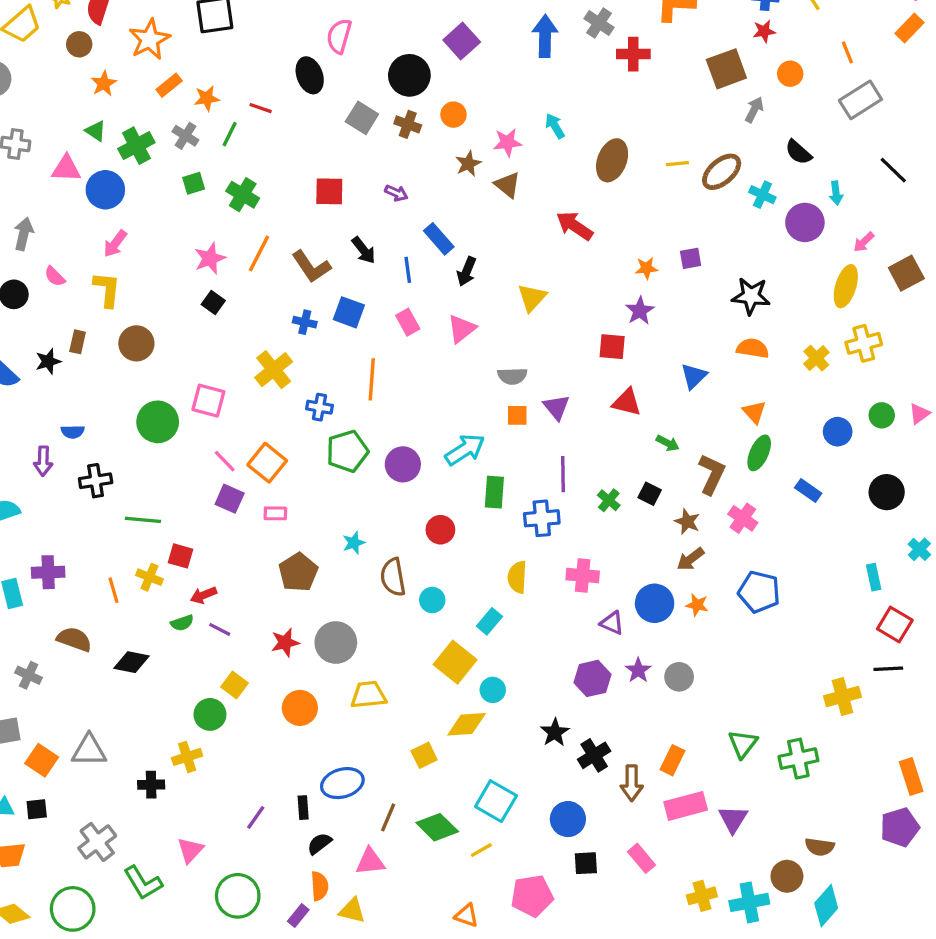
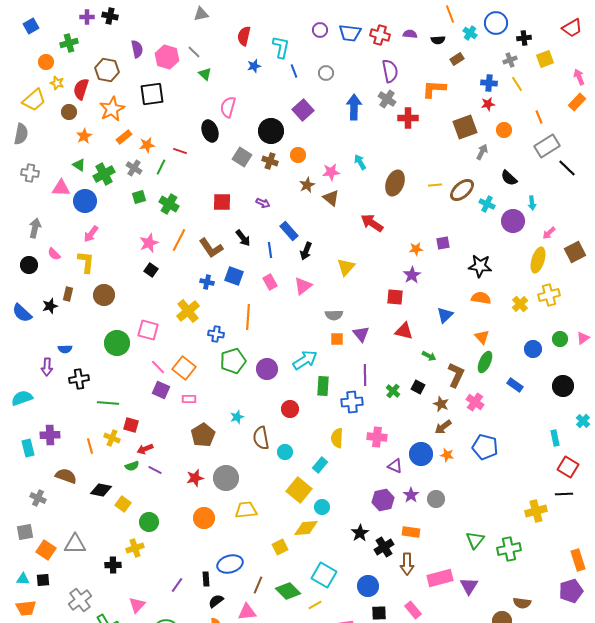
black line: (893, 170) -> (567, 168), moved
yellow square: (234, 685) -> (123, 504), moved
orange rectangle: (673, 760) -> (411, 532), moved, turned 72

